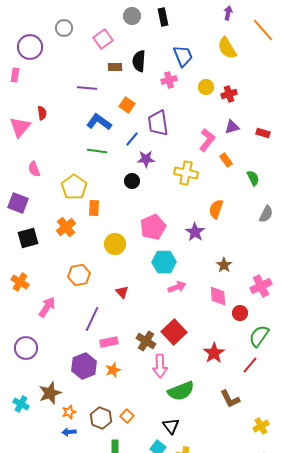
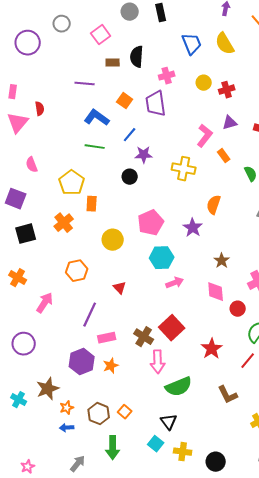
blue trapezoid: (183, 56) -> (192, 44), moved
pink rectangle: (15, 75) -> (13, 92), moved
purple trapezoid: (158, 123) -> (156, 104), moved

